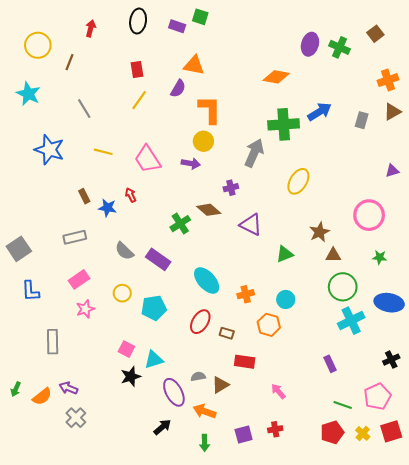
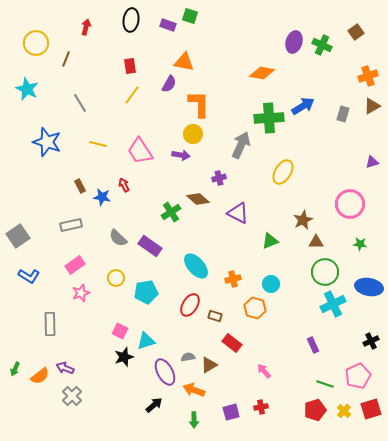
blue L-shape: (30, 291) -> (29, 276), turned -55
red rectangle: (245, 362) -> (232, 343), turned 30

